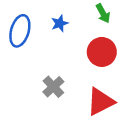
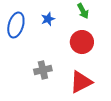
gray cross: (53, 87) -> (43, 70), turned 30

